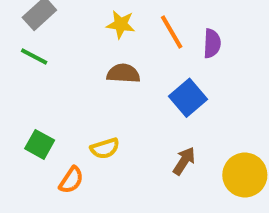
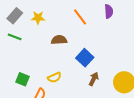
yellow star: (121, 24) -> (38, 18), moved
purple semicircle: (212, 43) -> (109, 11), moved
blue square: (188, 98) -> (85, 58), moved

